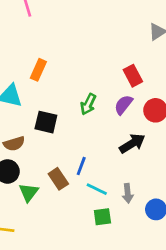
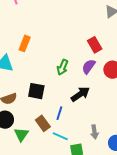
black square: (46, 122) -> (36, 91), moved
black arrow: (132, 143) -> (80, 94), moved
cyan line: (97, 189) -> (60, 136), moved

